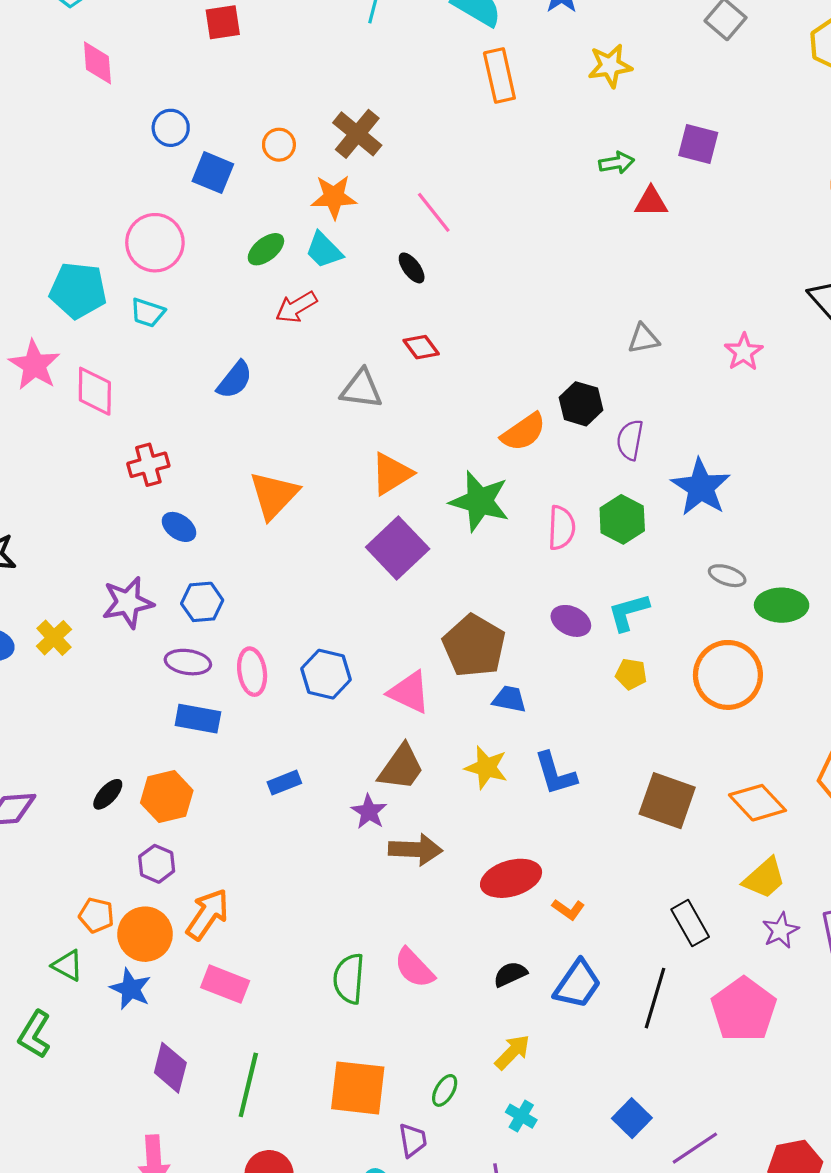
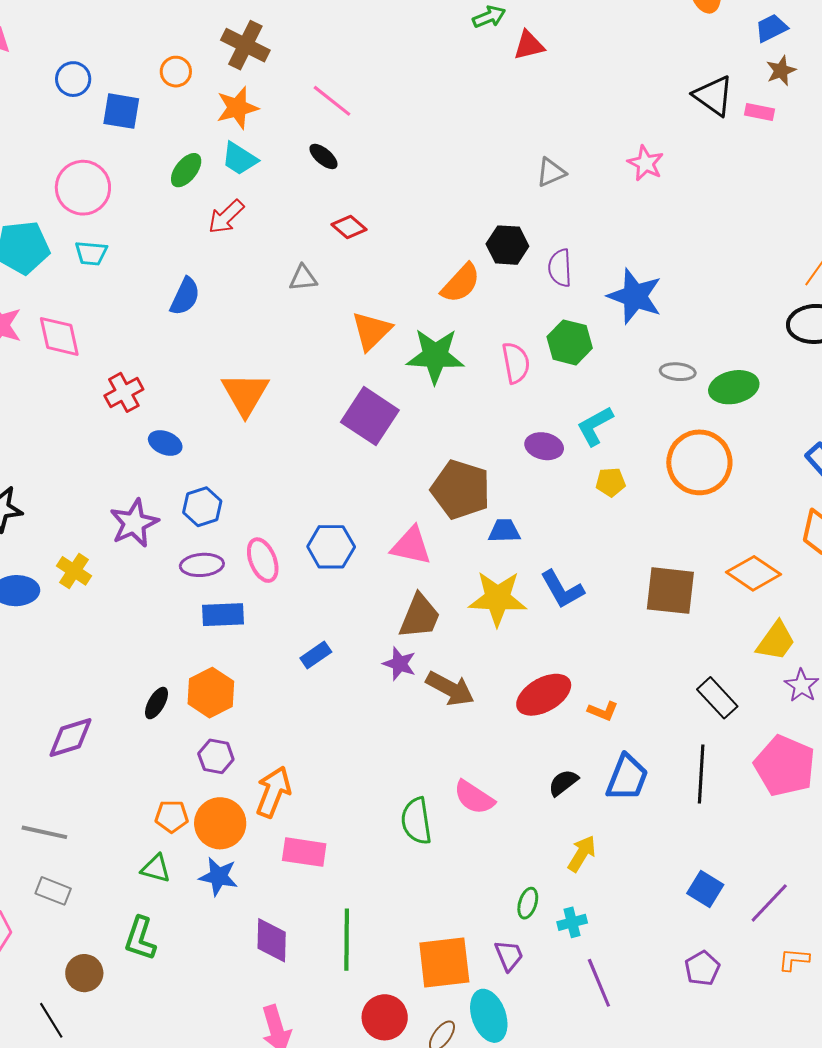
gray triangle: (361, 389) -> (303, 278), size x0.7
orange triangle: (392, 474) -> (372, 331), moved
yellow star: (486, 768) -> (498, 598), size x1.4
brown arrow: (416, 850) -> (450, 689), turned 39
orange square: (358, 1088) -> (444, 962), moved
cyan cross: (521, 1116) -> (572, 922), moved, turned -32

